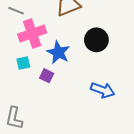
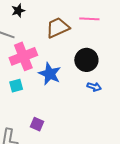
purple square: (47, 76) -> (37, 124), moved
blue arrow: (103, 90) -> (94, 87), moved, size x0.6

